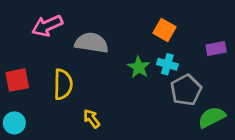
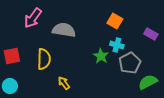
pink arrow: (47, 26) -> (33, 18), turned -30
purple rectangle: (216, 49) -> (151, 34), turned 40
green star: (139, 67) -> (101, 56), moved

